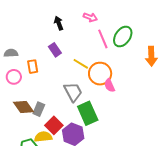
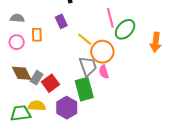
green ellipse: (123, 37) -> (125, 29), moved
pink semicircle: (110, 85) -> (104, 72), moved
gray trapezoid: (73, 92) -> (88, 66), moved
red square: (54, 125) -> (50, 83), moved

